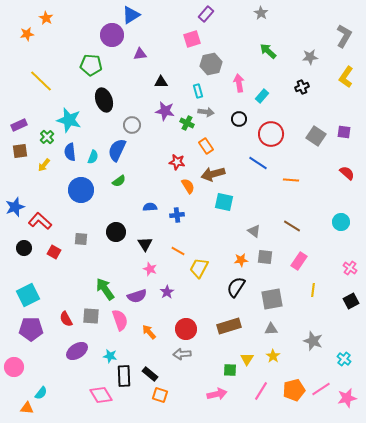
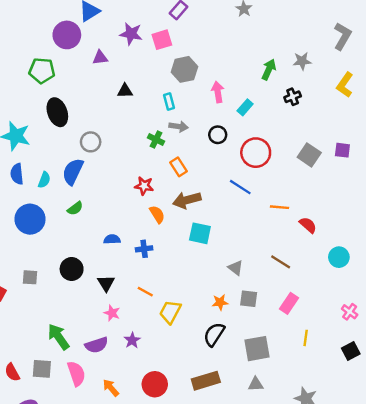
green arrow: (268, 51) -> (269, 69), moved, turned 72
purple star: (165, 111) -> (131, 34), moved
red semicircle: (347, 173) -> (308, 225), moved

